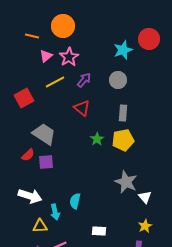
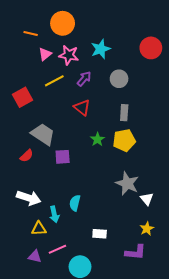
red circle: (149, 39) -> (151, 48), moved
cyan star: (123, 50) -> (101, 49), moved
pink star: (69, 57) -> (69, 55), turned -30
purple square: (46, 162) -> (63, 157), moved

